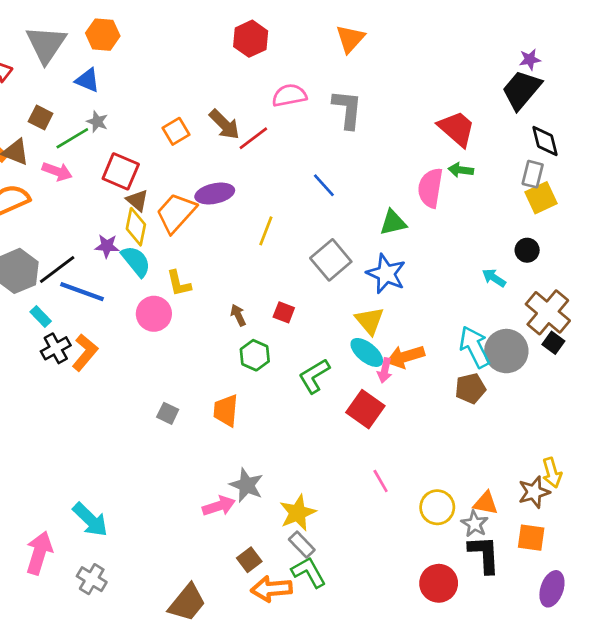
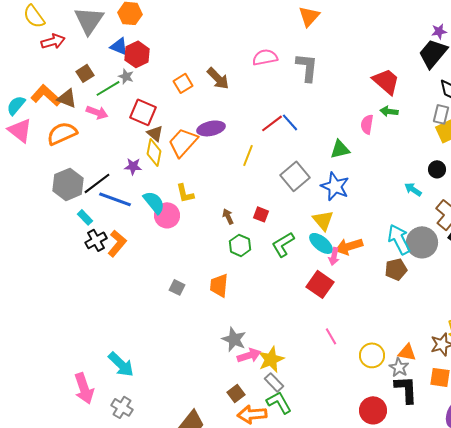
red hexagon: (251, 39) -> (137, 54), moved
brown square: (41, 117) -> (85, 73), turned 30
red line: (253, 138) -> (272, 123), moved
pink semicircle: (430, 188) -> (367, 124), size x0.7
cyan semicircle: (136, 261) -> (154, 202), moved
green L-shape: (314, 376) -> (283, 244), moved
pink arrow: (219, 506) -> (249, 355), moved
pink arrow: (39, 553) -> (84, 388), turned 144

